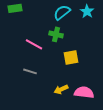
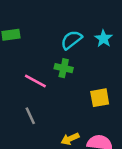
yellow square: (71, 57) -> (100, 98), moved
gray line: (30, 71) -> (30, 116), turned 48

